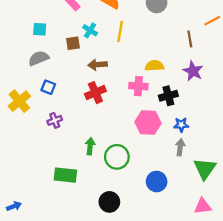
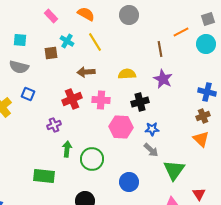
yellow line: (120, 31) -> (95, 42), turned -42
gray semicircle: (39, 58) -> (19, 67), turned -144
brown arrow: (98, 65) -> (86, 72), moved
pink cross: (138, 86) -> (101, 100), moved
purple cross: (55, 120) -> (54, 125), moved
gray arrow: (180, 147) -> (151, 150), turned 126

